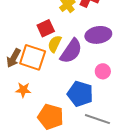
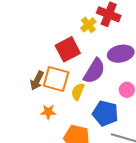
red square: (46, 28) -> (68, 49), size x1.4
yellow semicircle: (55, 44) -> (78, 92), moved

